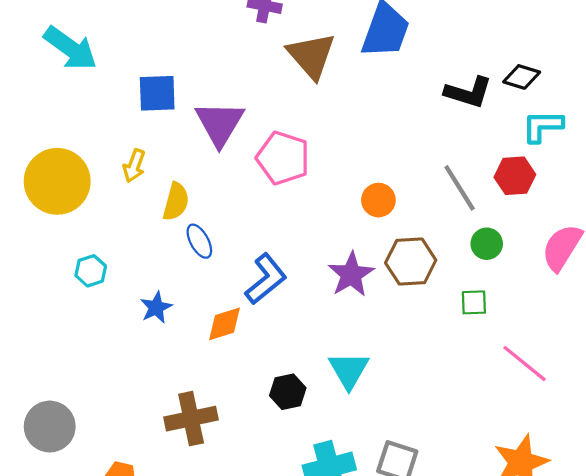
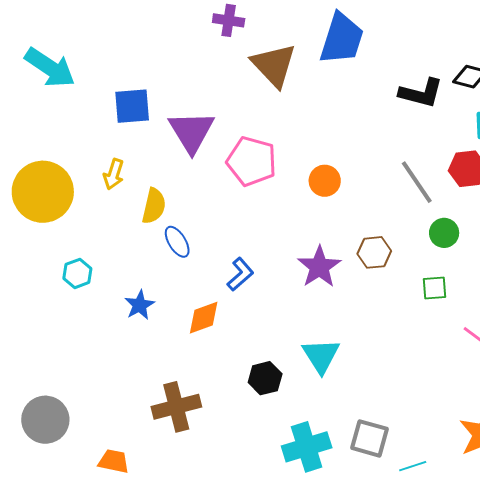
orange circle: (378, 200) -> (325, 181), moved
brown hexagon: (411, 261) -> (374, 252), size x0.7
blue L-shape: (266, 279) -> (240, 274), size x0.7

